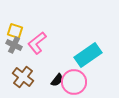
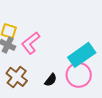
pink circle: (74, 82) -> (79, 75), moved

